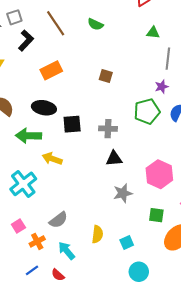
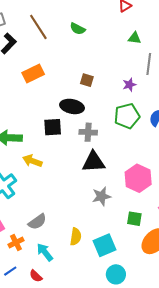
purple star: (162, 87) -> (129, 85), moved
black ellipse: (44, 108) -> (72, 106), moved
black triangle: (114, 158) -> (94, 162), size x1.4
cyan square: (127, 243) -> (104, 245), size x1.6

